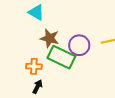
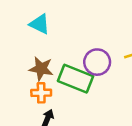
brown star: (50, 38) -> (41, 69), moved

